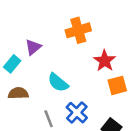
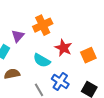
orange cross: (78, 30) -> (43, 25), moved
red star: (105, 61) -> (63, 48), moved

